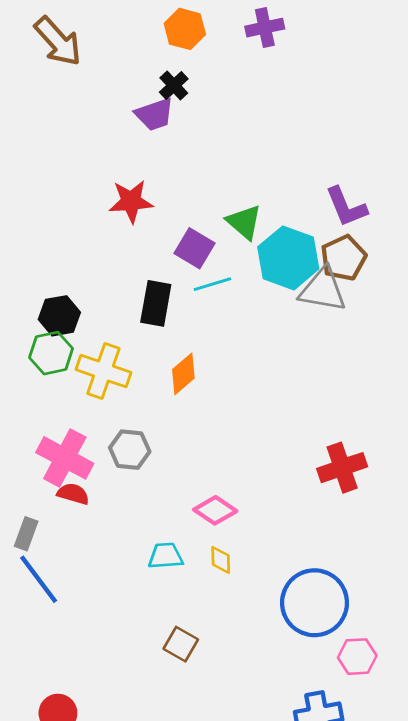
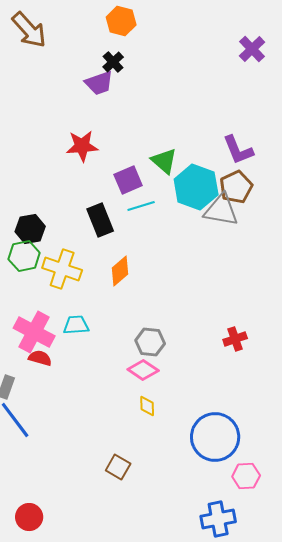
purple cross: (265, 28) -> (252, 49), moved, turned -32
purple square: (194, 248) -> (128, 180), turned 36
black rectangle: (156, 303) -> (100, 220), turned -32
gray hexagon: (130, 450) -> (150, 342), moved
red cross: (342, 468) -> (235, 339), size x0.7
cyan trapezoid: (166, 556) -> (76, 325), moved

